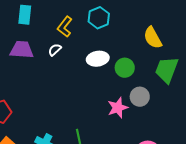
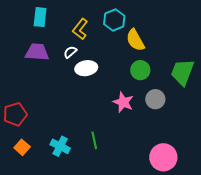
yellow semicircle: (153, 38) -> (135, 40), moved
white ellipse: (98, 59) -> (86, 68), moved
pink star: (118, 108) -> (123, 102), moved, turned -30

